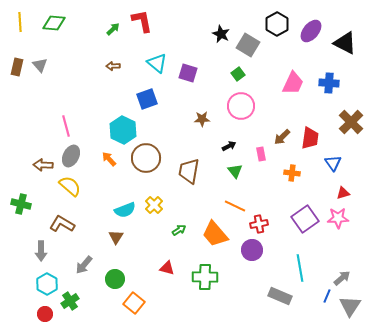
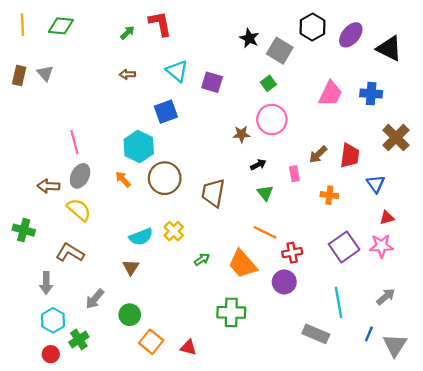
brown star: (202, 119) -> (241, 134), moved
red triangle: (167, 268) -> (188, 347), moved
gray arrow: (342, 278) -> (386, 297), moved

